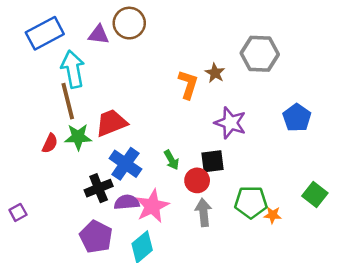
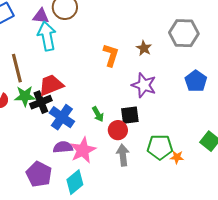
gray hexagon: (260, 54) -> (184, 33), moved
cyan arrow: (73, 69) -> (47, 36), moved
brown star: (215, 73) -> (144, 48), moved
black cross: (99, 188) -> (41, 102), moved

